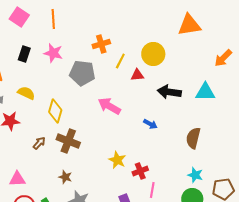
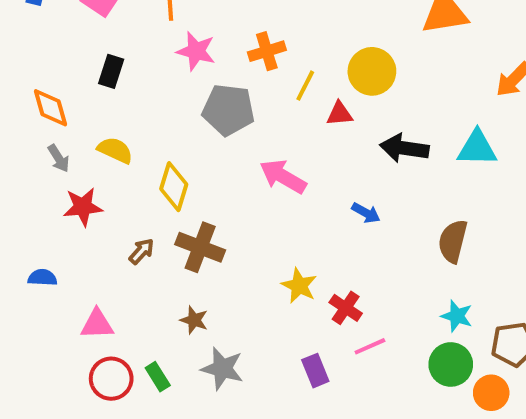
pink star: (53, 53) -> (196, 51), moved
red cross: (140, 171) -> (346, 308), turned -35
pink line: (152, 190) -> (370, 346), turned 56

